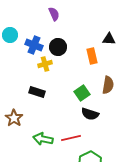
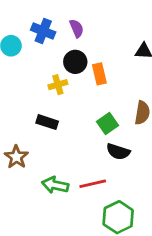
purple semicircle: (54, 14) -> (77, 28), moved
blue cross: (34, 45) -> (43, 31), moved
orange rectangle: (92, 56) -> (99, 74), moved

